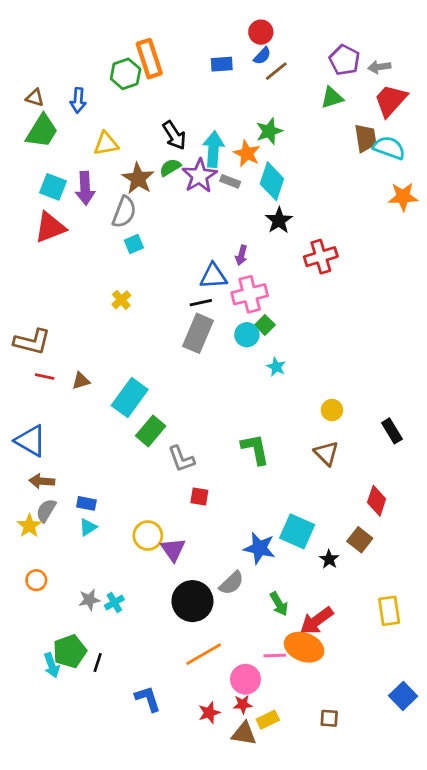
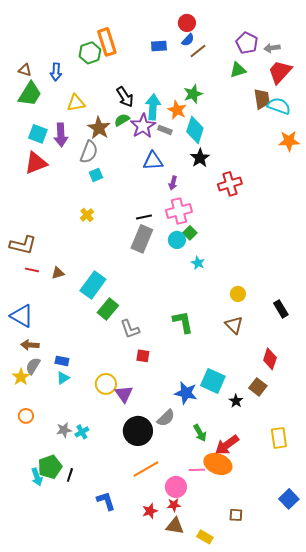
blue triangle: (213, 276) -> (153, 161), moved
yellow rectangle: (268, 720) -> (205, 537), moved, turned 56

